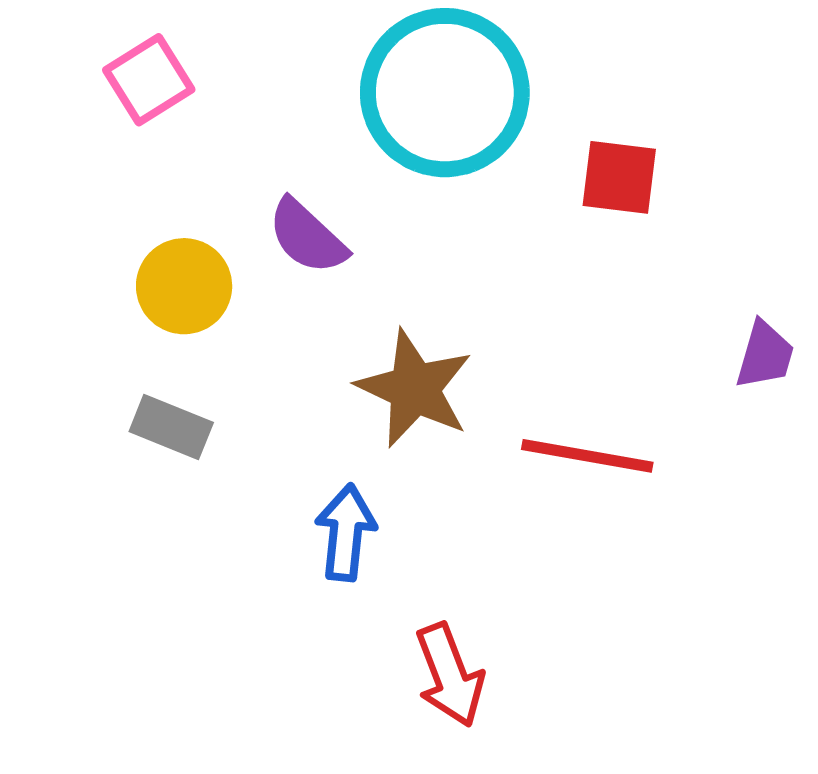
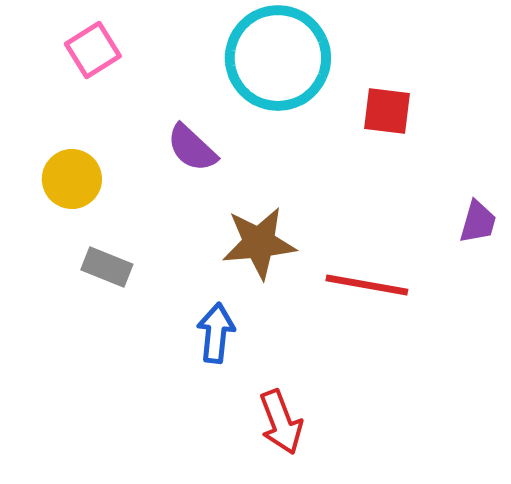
yellow circle: (184, 286) -> (72, 179), moved
brown star: (414, 389) -> (259, 243), turned -30

